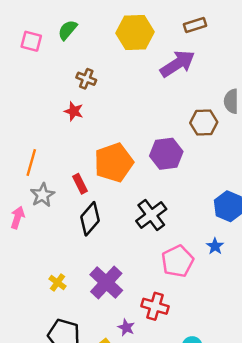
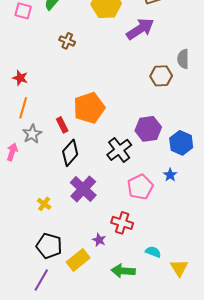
red star: (74, 111) -> (20, 78), moved
purple hexagon: (166, 154) -> (148, 129), moved
purple cross: (106, 282) -> (83, 189), moved

